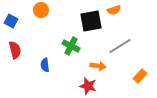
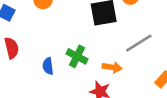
green cross: (71, 46) -> (77, 56), moved

